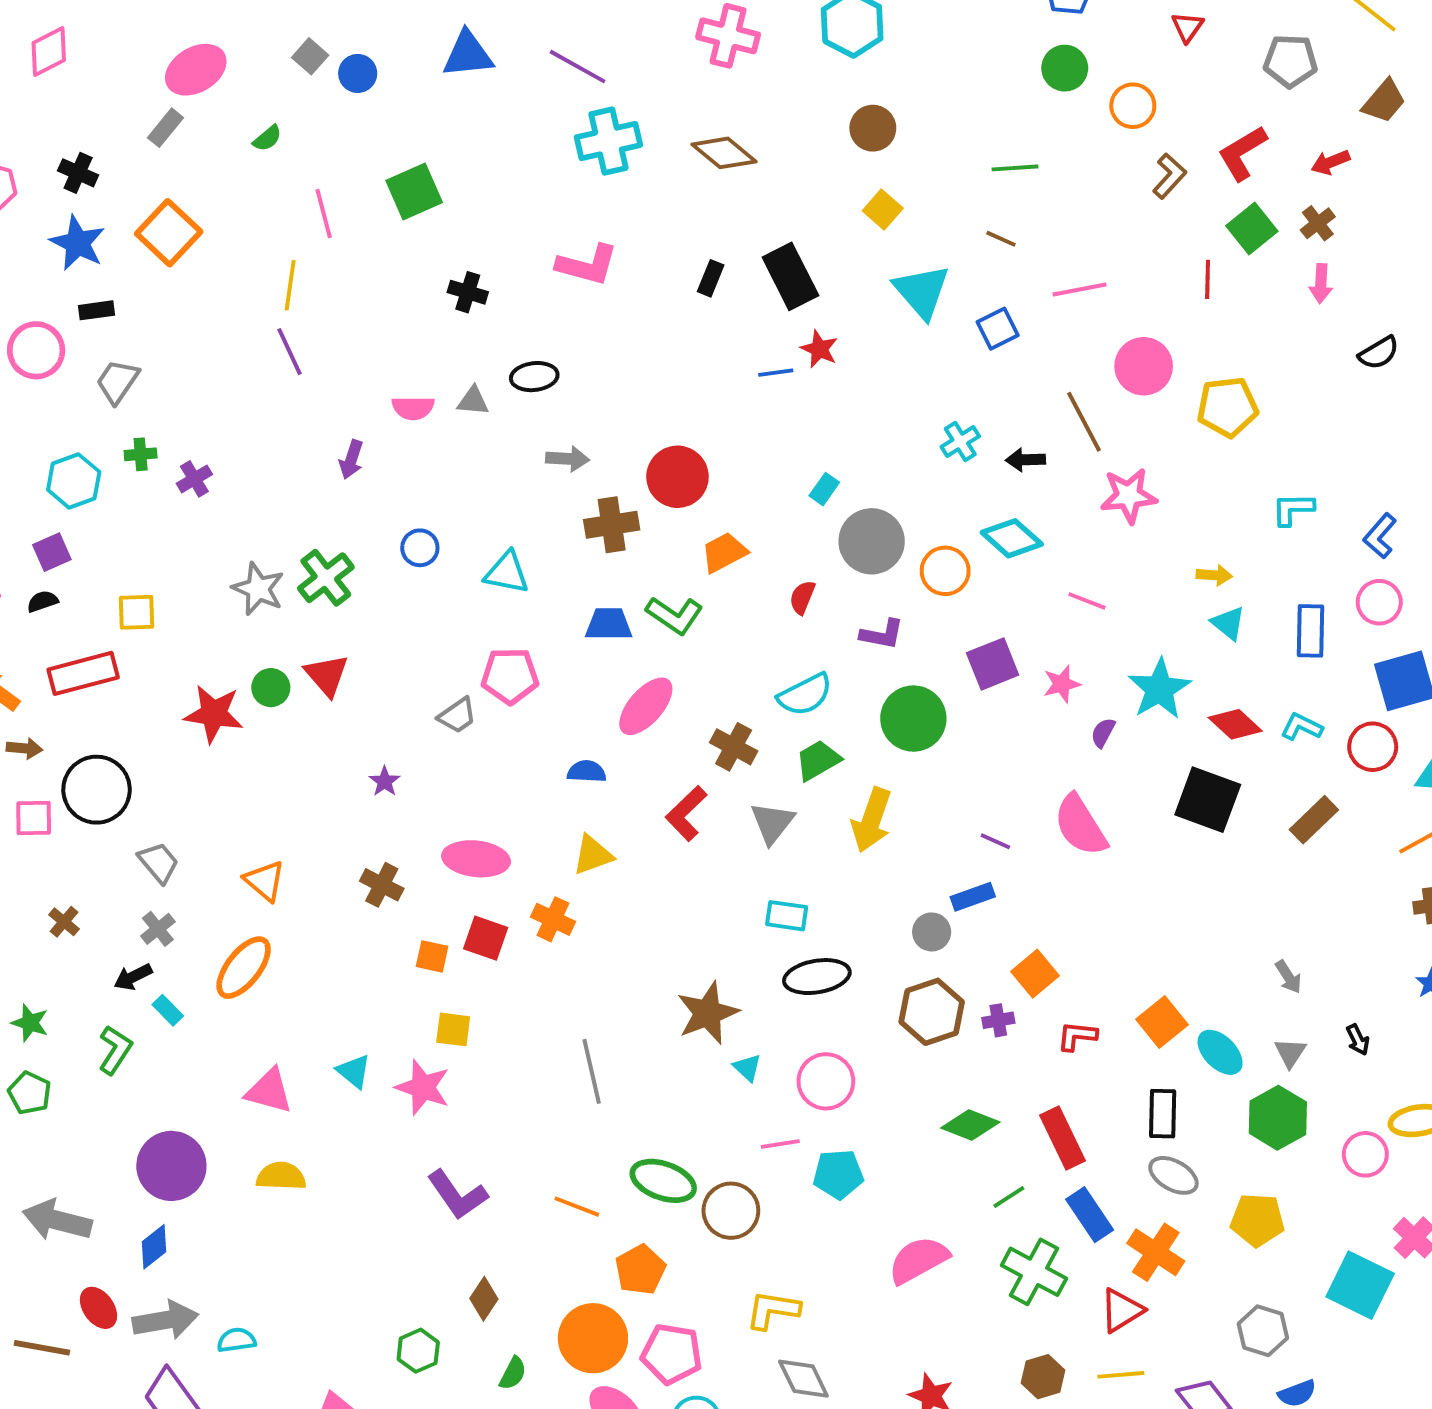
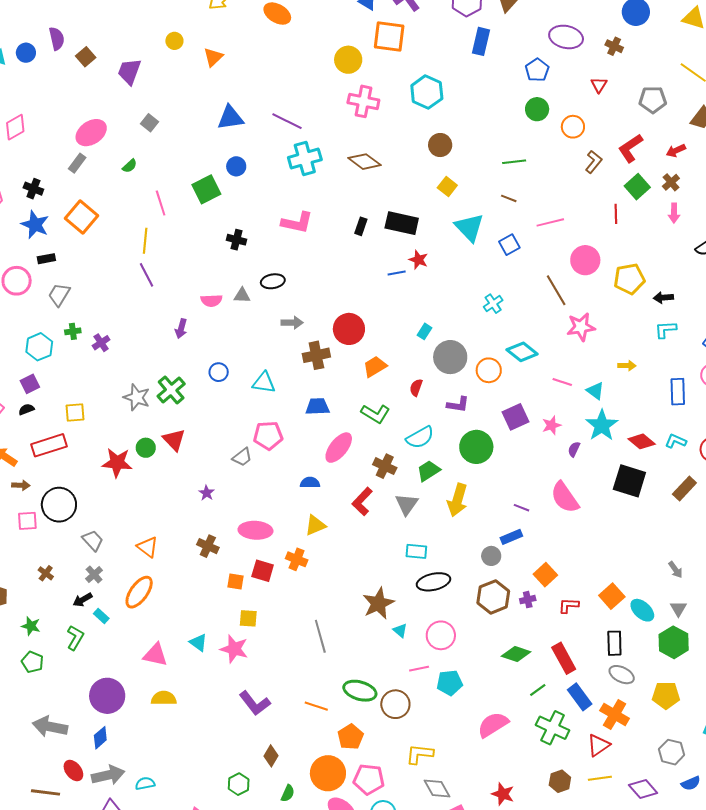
blue circle: (358, 73) -> (236, 166), moved
black rectangle: (790, 276) -> (402, 223), turned -48
black arrow: (1025, 460) -> (663, 298), moved
green L-shape: (675, 615) -> (376, 414), moved
cyan triangle: (1228, 623) -> (595, 391), moved

